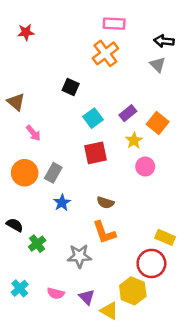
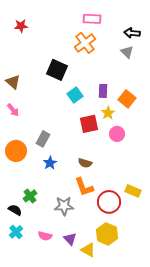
black square: (71, 87) -> (57, 70), size x1.5
purple rectangle: (128, 113) -> (103, 91), turned -48
pink arrow: (33, 133) -> (13, 110), moved
red square: (95, 153) -> (89, 124), moved
orange circle: (25, 173) -> (16, 151), moved
black semicircle: (15, 225) -> (15, 210), moved
red circle: (151, 263) -> (109, 202), moved

